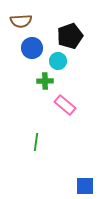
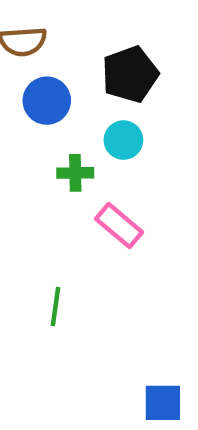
cyan circle: (58, 61) -> (123, 140), moved

